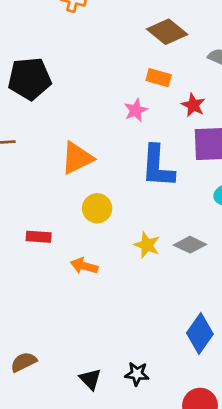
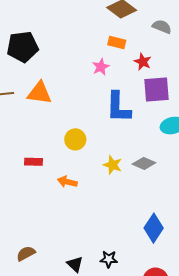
orange triangle: (77, 158) -> (39, 93), moved, turned 36

